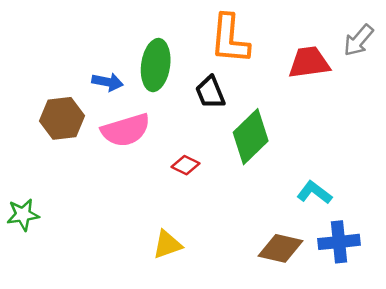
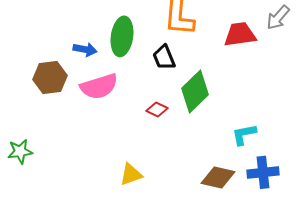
red diamond: (186, 165) -> (157, 109), moved
cyan L-shape: (314, 192) -> (244, 134), turned -48

